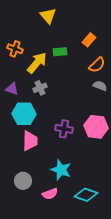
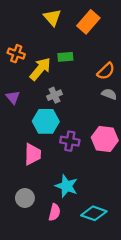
orange rectangle: (89, 40) -> (88, 22), moved, size x1.5
gray cross: (40, 88) -> (54, 95), moved
purple triangle: (12, 89) -> (13, 97), turned 32
cyan hexagon: (24, 114) -> (46, 121), moved
pink semicircle: (50, 194) -> (54, 212), turned -56

